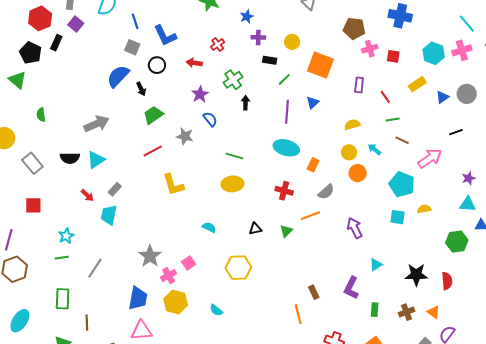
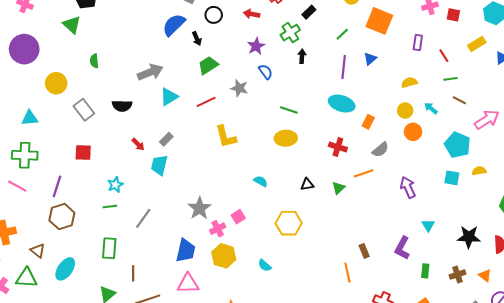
black rectangle: (270, 60) -> (309, 12), moved, turned -56
cyan triangle: (96, 160) -> (169, 97), moved
cyan triangle: (376, 265) -> (428, 225), turned -32

